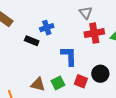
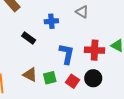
gray triangle: (86, 13) -> (82, 12), moved, turned -32
red cross: (94, 33) -> (95, 50), moved
black rectangle: (32, 41) -> (29, 38), moved

